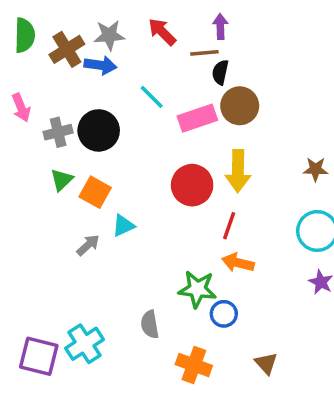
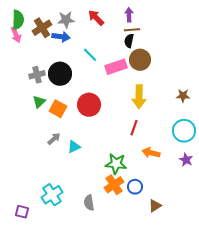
brown line: (204, 53) -> (132, 30), moved
pink arrow: (21, 108) -> (16, 35), moved
red circle: (192, 185) -> (89, 105), moved
cyan triangle: (123, 226) -> (74, 147), moved
orange arrow: (238, 263) -> (151, 153), moved
blue circle: (224, 314) -> (135, 187), moved
gray semicircle: (150, 324) -> (89, 203), moved
purple square: (39, 356) -> (22, 212), moved, size x0.6
brown triangle: (266, 363) -> (155, 206), turned 40
orange cross: (194, 365) -> (114, 185), moved, turned 36

